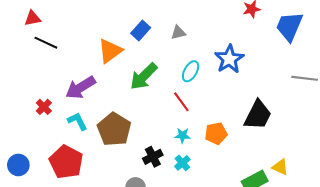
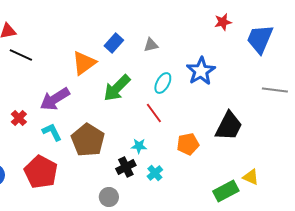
cyan star: (182, 135) -> (139, 146), moved

